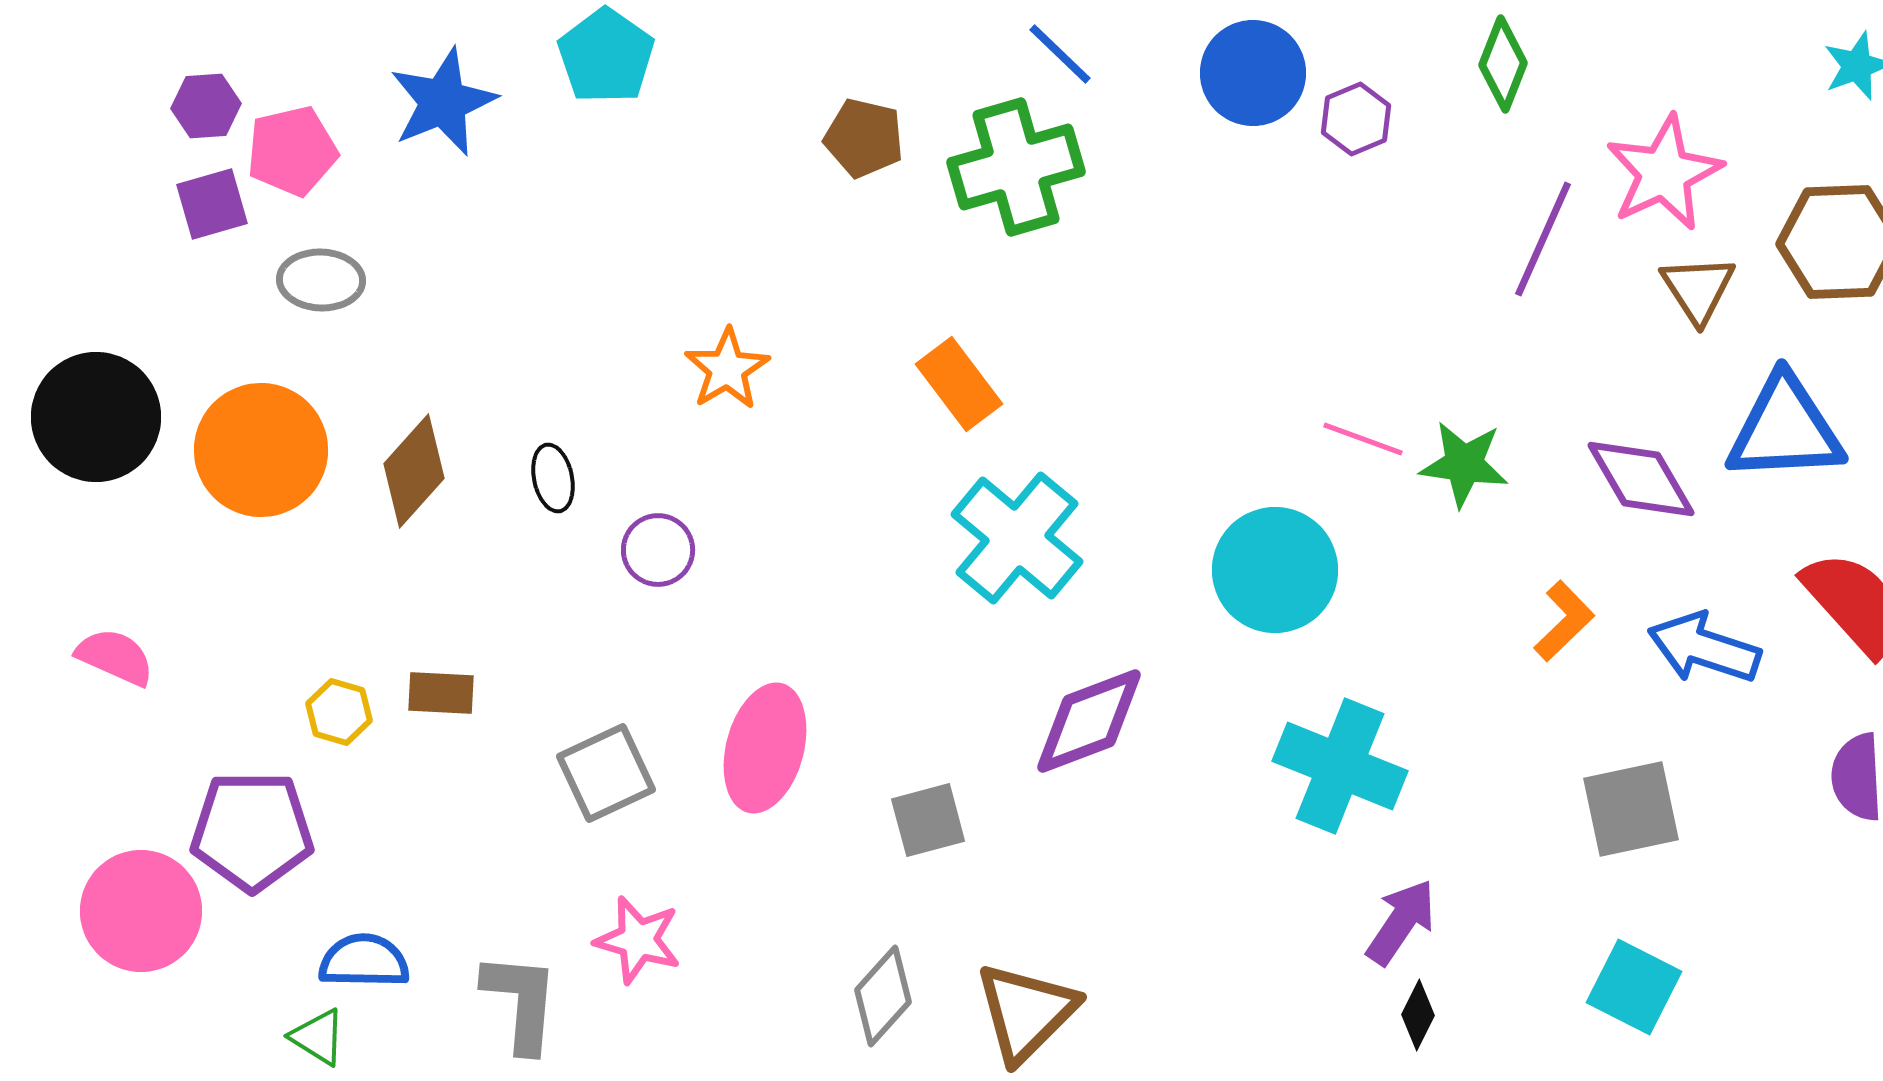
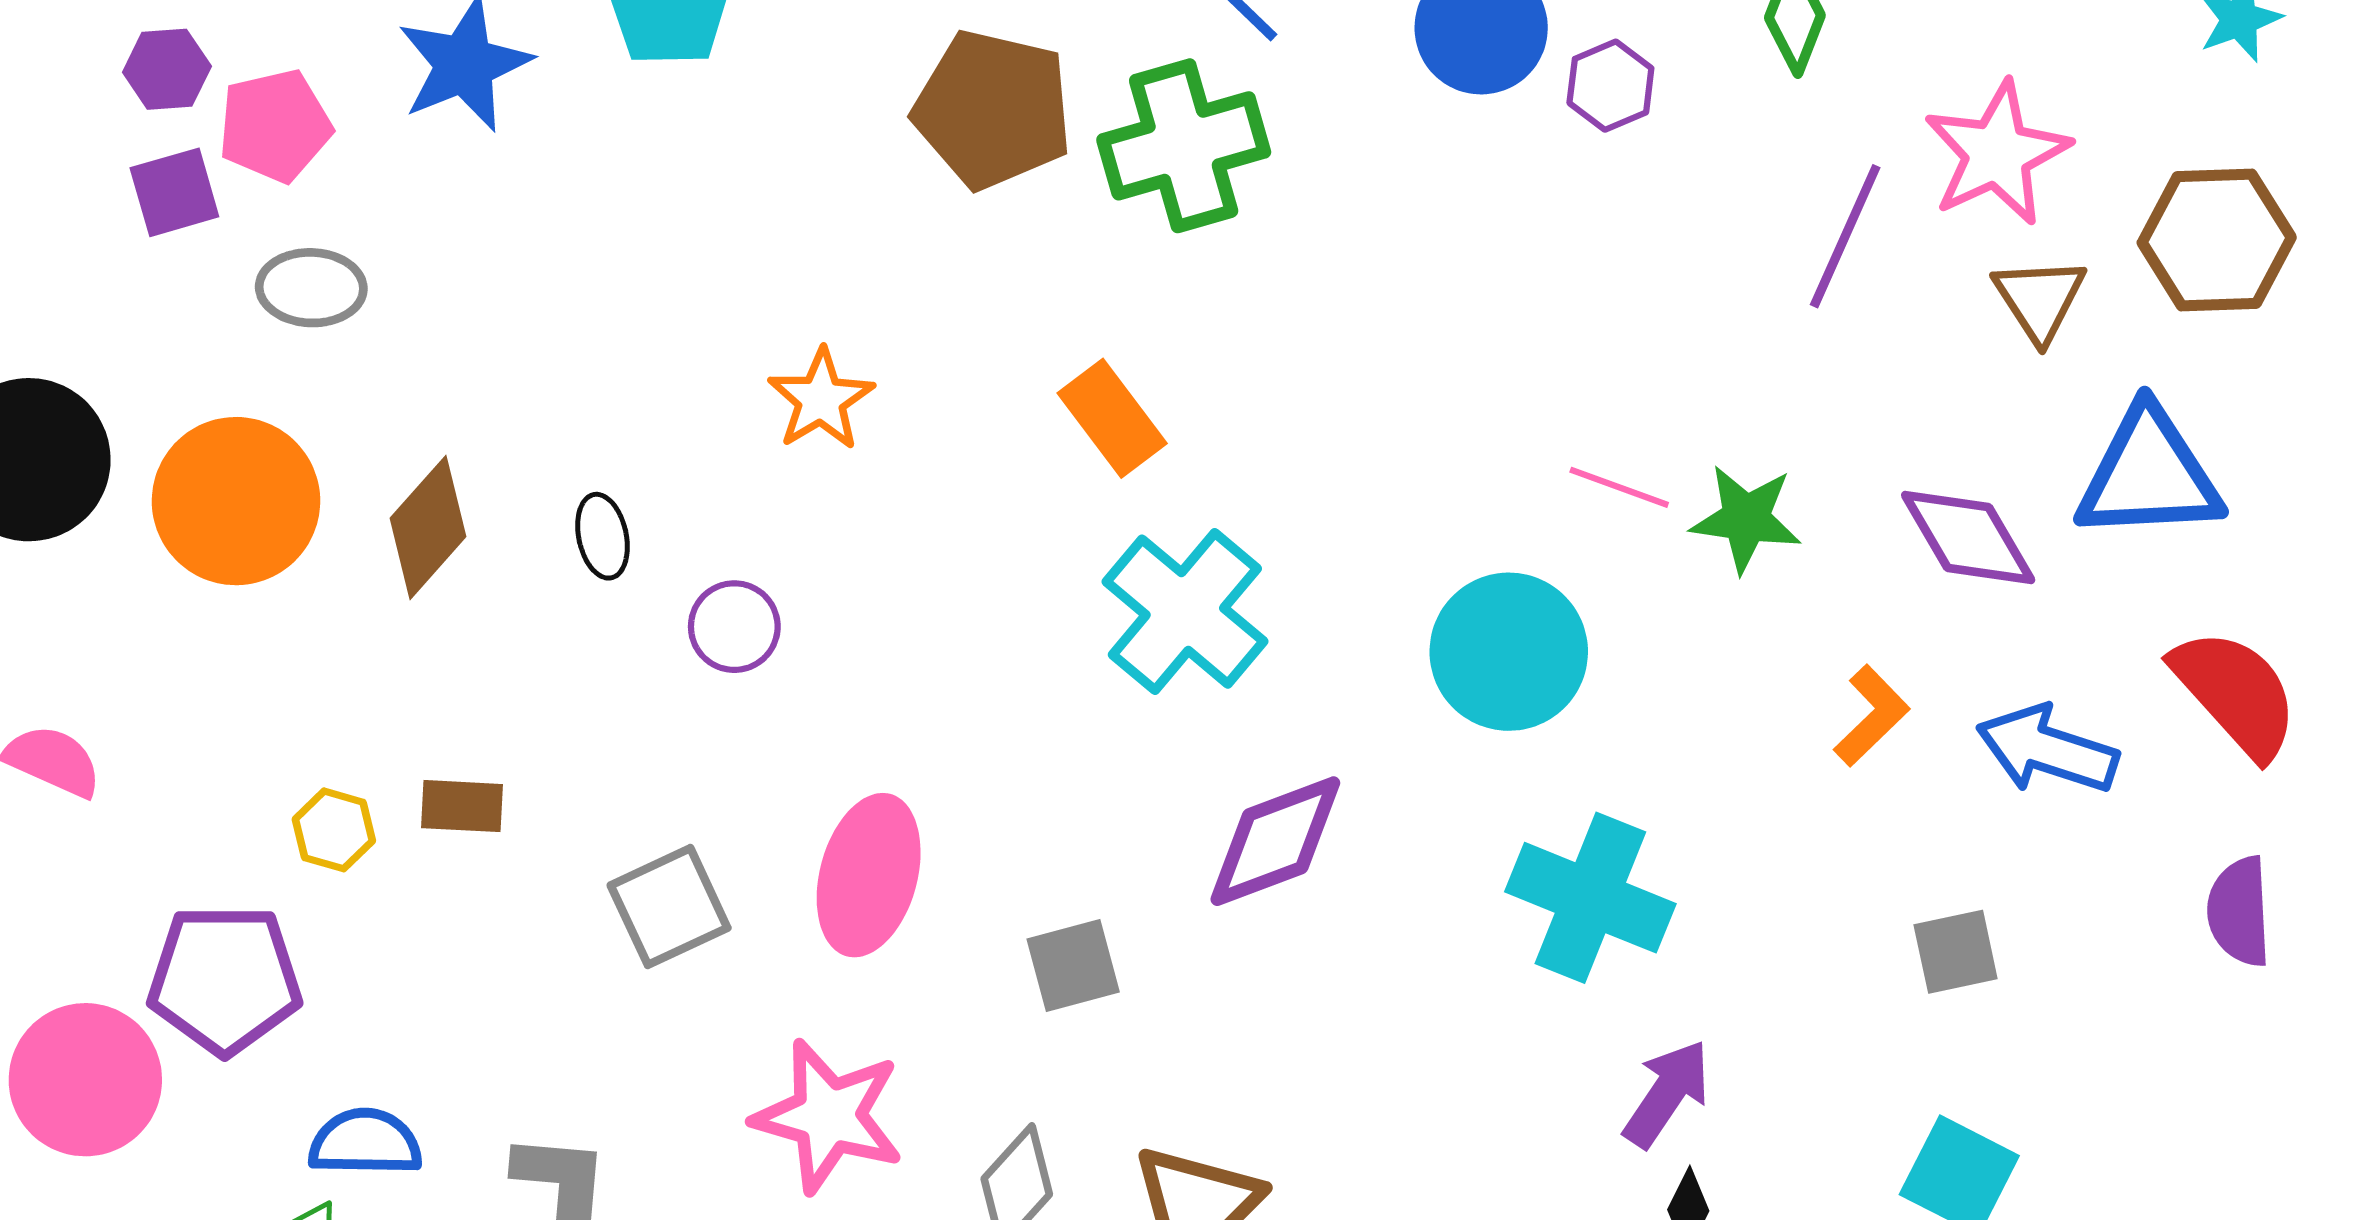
brown pentagon: (864, 138) -> (993, 109), size x1.6
gray square: (1631, 809) -> (1956, 952), size x0.7
pink star: (638, 940) -> (828, 1116), moved, size x1.4

